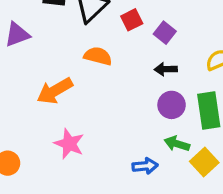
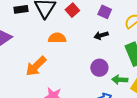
purple square: (165, 33) -> (105, 12), moved
purple circle: (172, 105) -> (99, 68), moved

